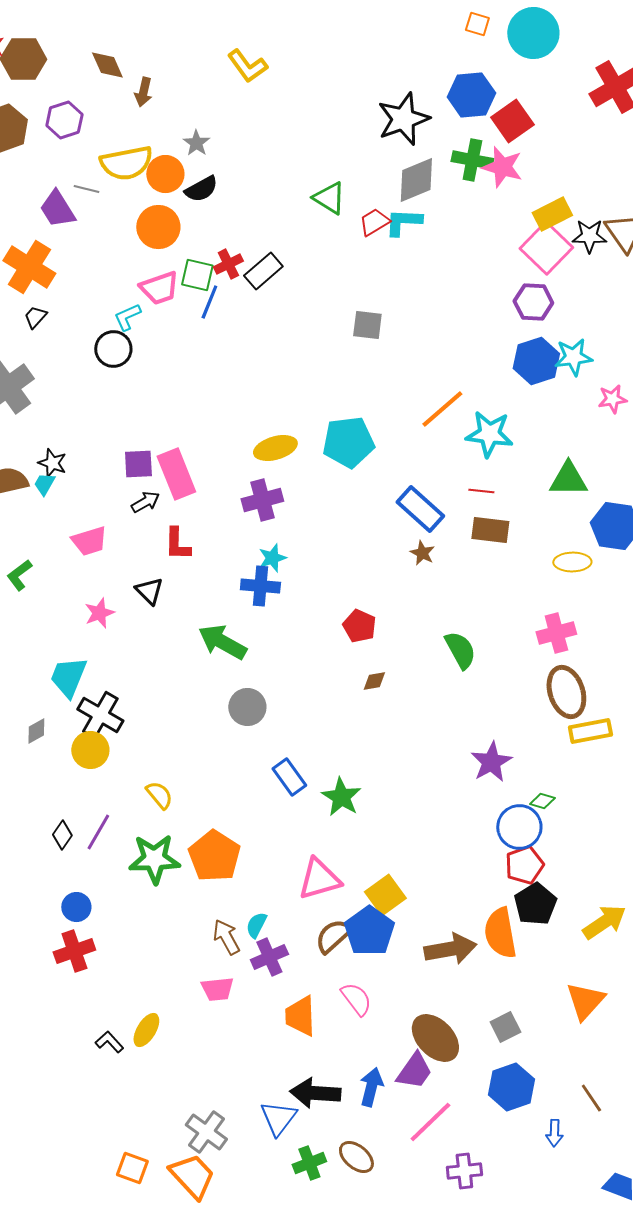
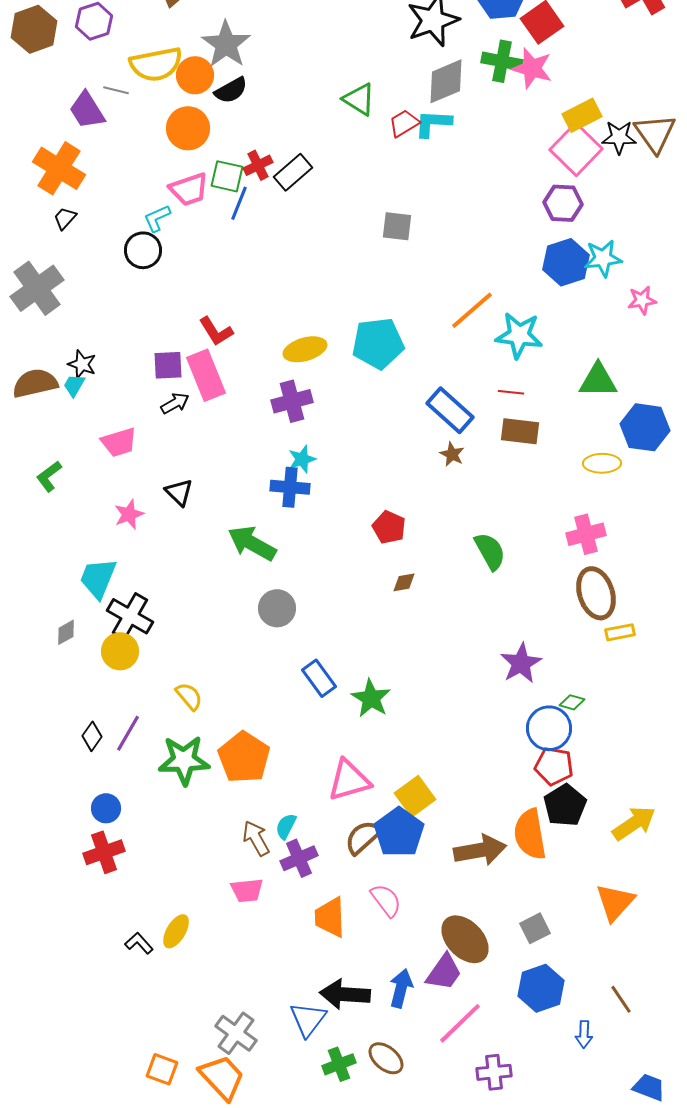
gray star: (196, 143) -> (226, 44), size x1.8
red L-shape: (177, 544) -> (216, 331), moved, turned -33
yellow rectangle: (590, 731) -> (620, 632), size x0.7
red pentagon: (524, 865) -> (554, 766), turned 30

